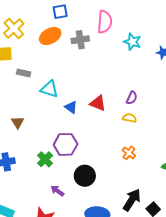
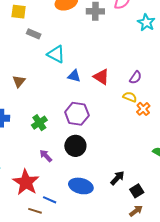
blue triangle: (71, 107) -> (74, 76), turned -32
purple hexagon: (66, 144) -> (77, 114), moved
orange cross: (129, 153) -> (143, 109), moved
black arrow: (132, 200) -> (117, 178), size x0.7

